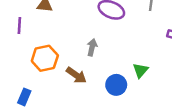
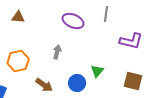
brown arrow: (76, 75) -> (44, 85), moved

